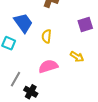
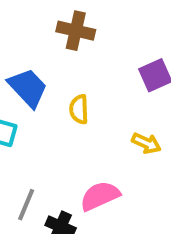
pink semicircle: (48, 66) -> (100, 196), moved

